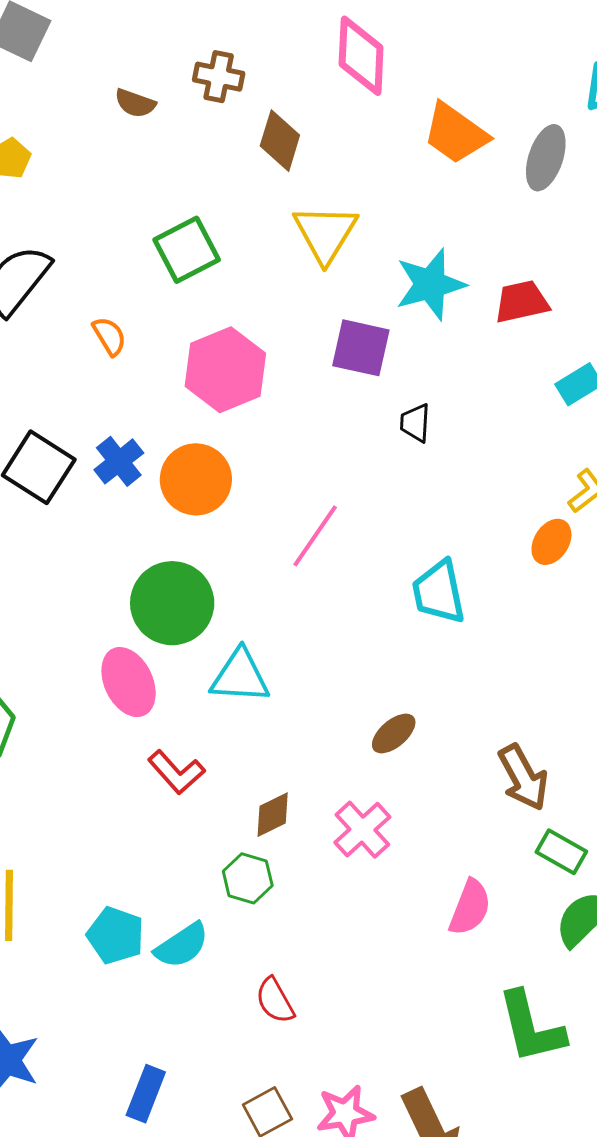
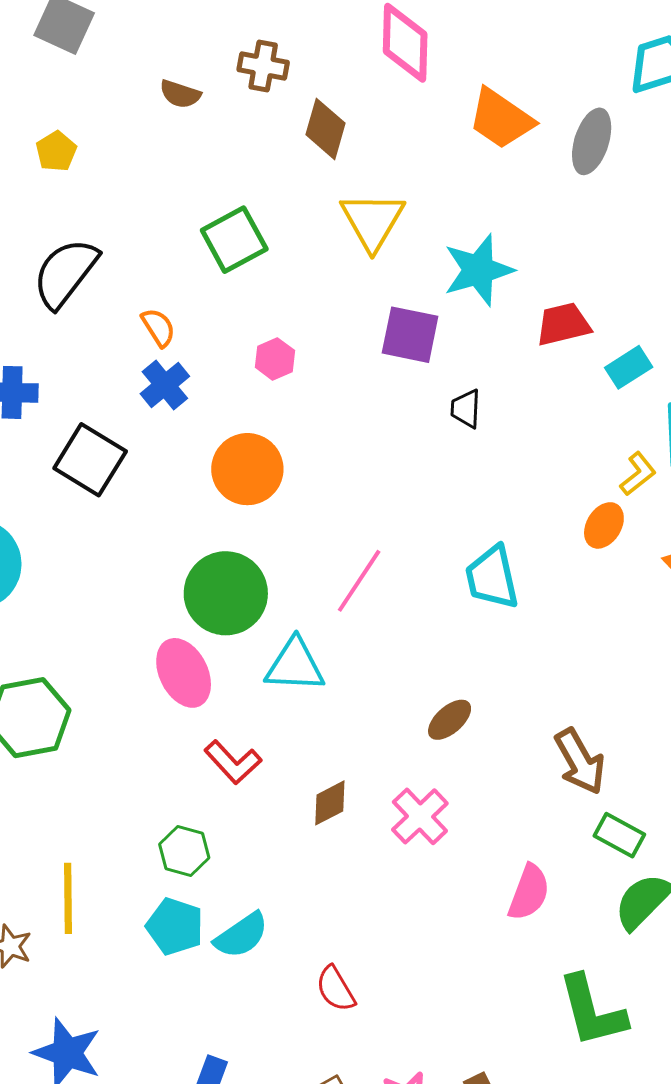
red trapezoid: (522, 302) -> (563, 324), moved
pink hexagon: (225, 370) -> (275, 359), size x0.5
blue cross: (119, 461) -> (165, 385), moved
pink line: (315, 536) -> (359, 581), moved
green hexagon: (248, 878) -> (184, 851), moved

